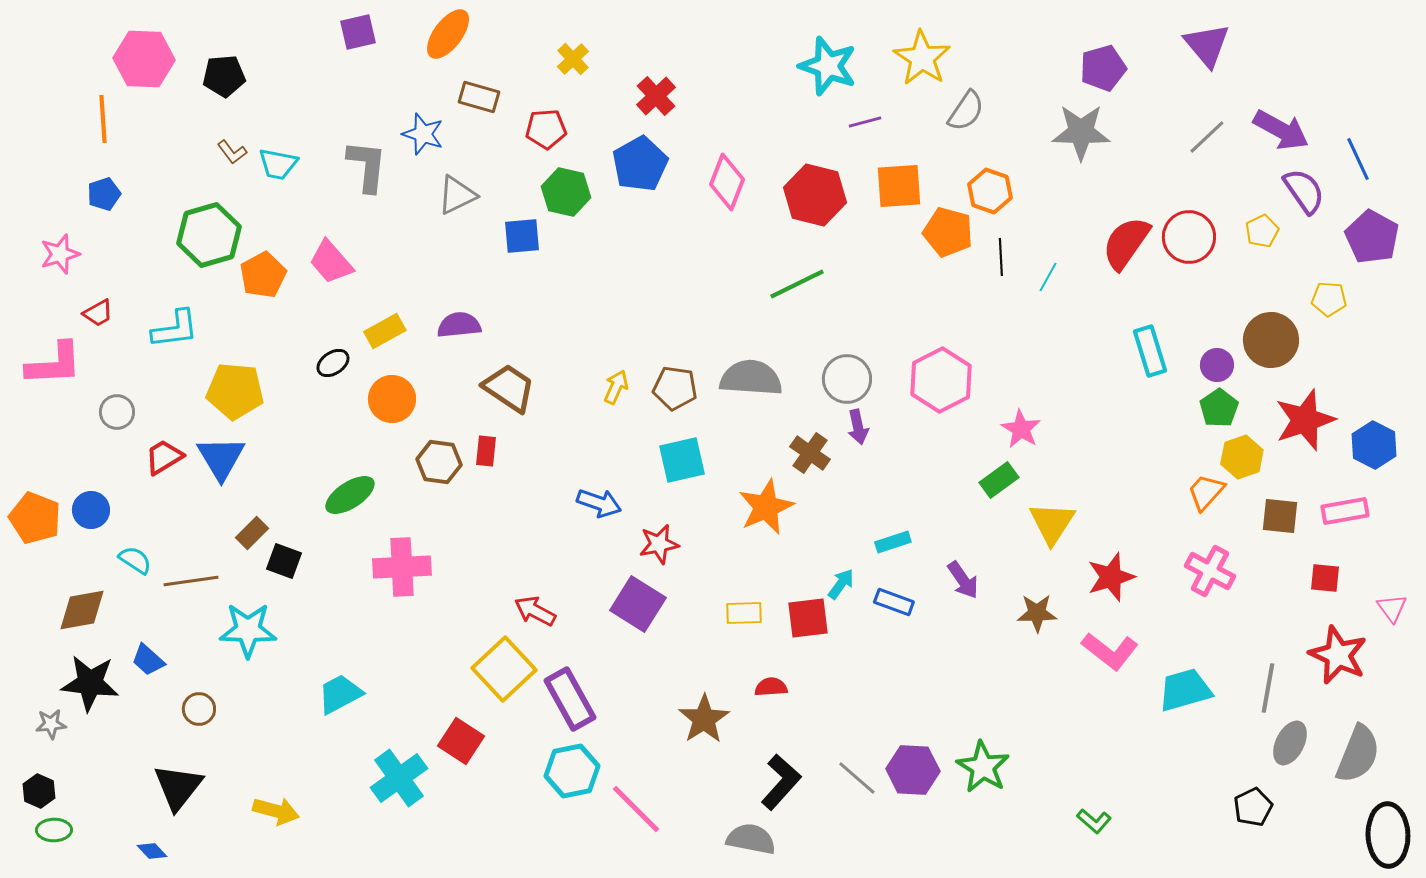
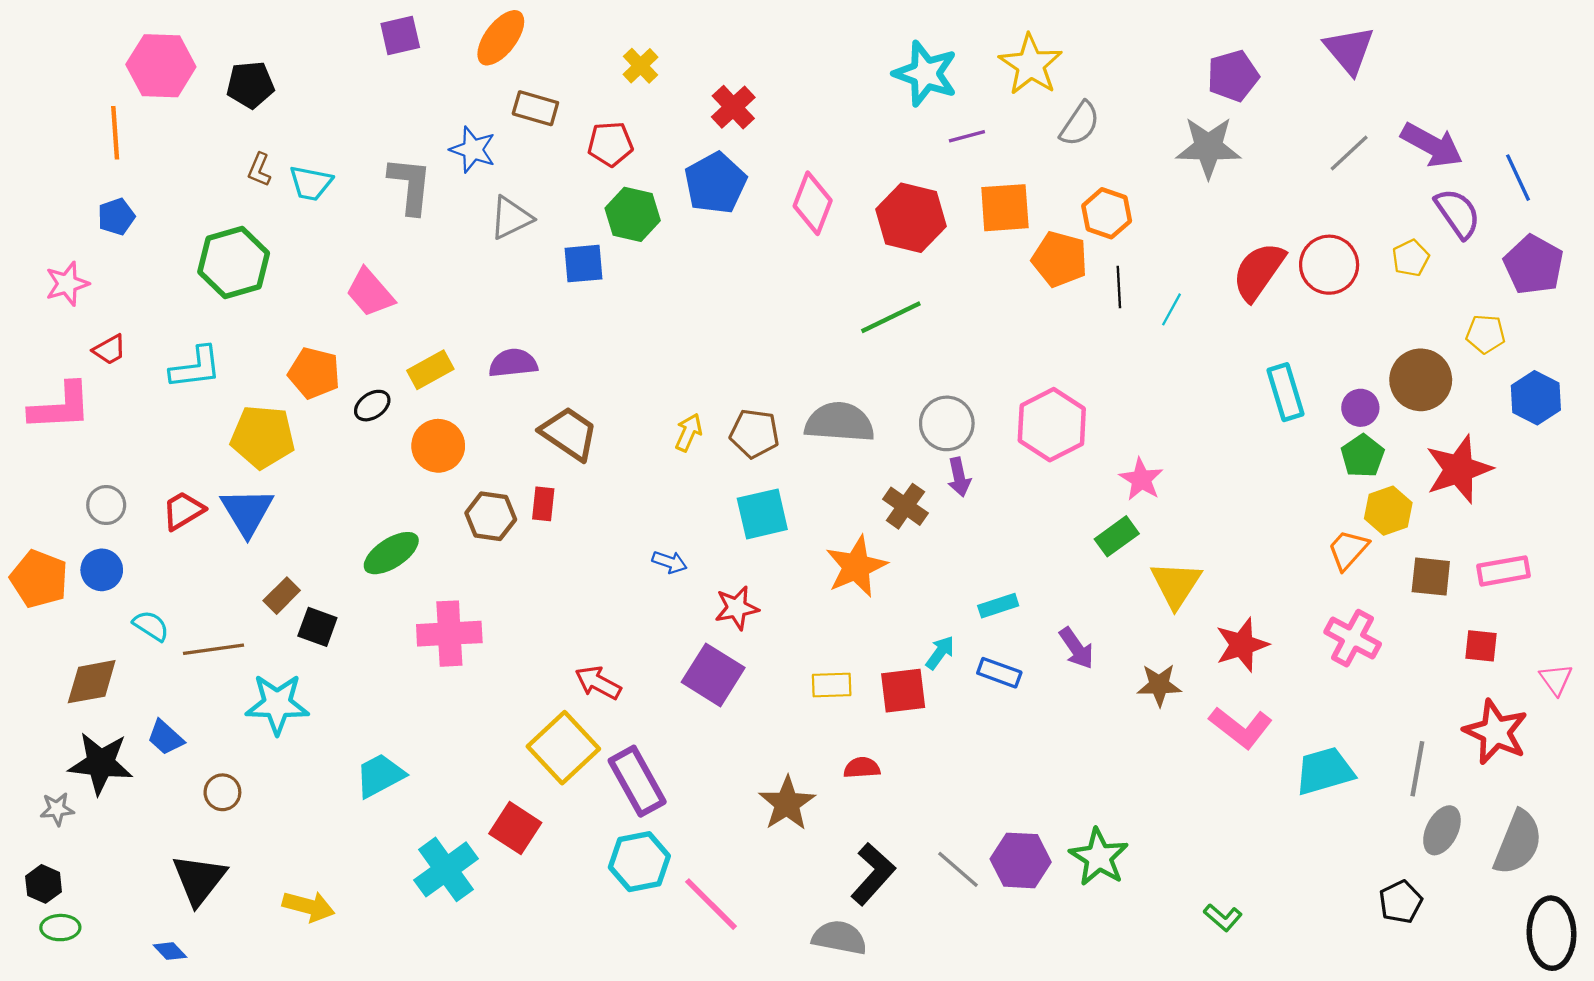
brown L-shape: (232, 152) -> (259, 170), turned 60
orange pentagon: (263, 275) -> (314, 373), moved, turned -30
gray circle: (117, 412) -> (106, 505), moved
blue hexagon: (1374, 445) -> (1536, 398), moved
blue arrow: (599, 503) -> (670, 562), size x0.7

